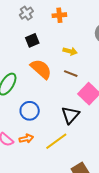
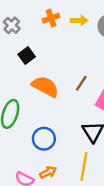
yellow arrow: (70, 51) -> (79, 20), moved
brown line: (71, 74) -> (81, 83), turned -64
yellow line: (56, 141) -> (84, 167), turned -30

